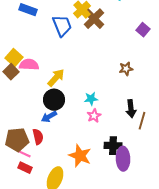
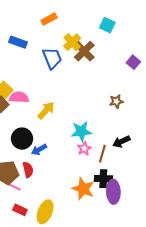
cyan star: (91, 99) -> (81, 132), size x1.5
black circle: (54, 100) -> (22, 139), moved
black arrow: (131, 109) -> (121, 142), turned 72
brown line: (142, 121) -> (102, 154), moved
orange star: (80, 156) -> (83, 189), moved
red rectangle: (25, 168) -> (20, 210), moved

